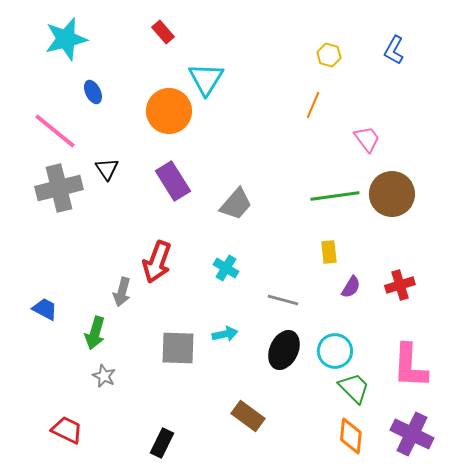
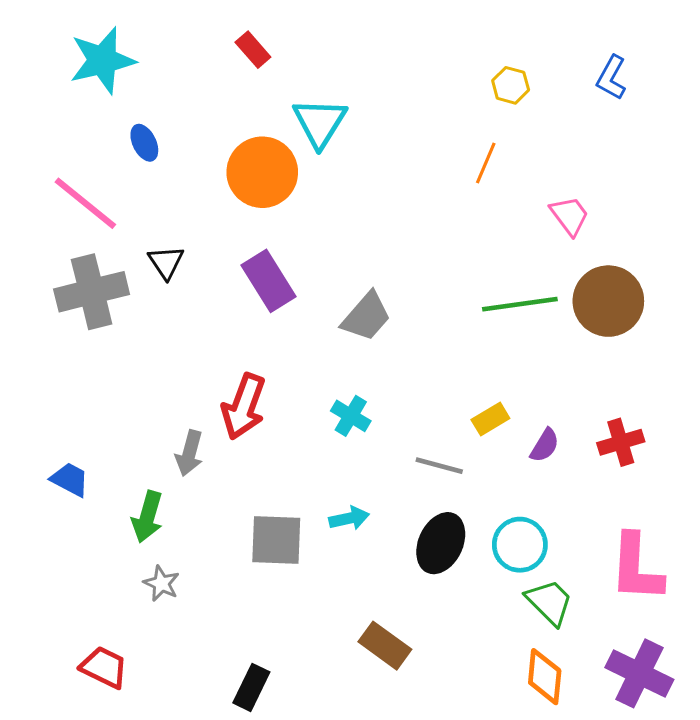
yellow rectangle: (329, 252) -> (490, 419), moved, turned 65

